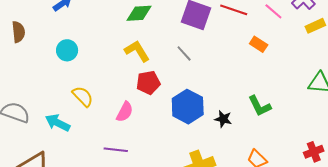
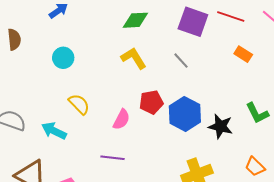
orange rectangle: (259, 44) -> (243, 54), moved
red pentagon: (148, 83) -> (151, 102), moved
black star: (223, 119) -> (221, 126), size x1.4

